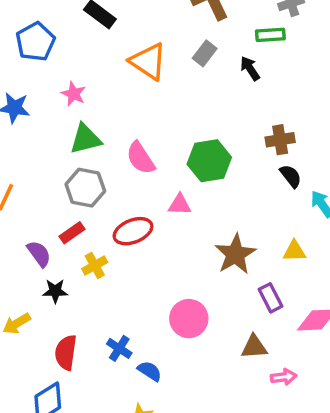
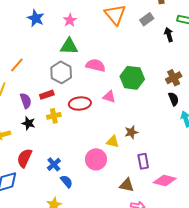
brown cross: (280, 140) -> (174, 78), turned -35
pink semicircle: (140, 158) -> (96, 65), turned 120
yellow triangle: (294, 251) -> (113, 142), moved
brown star: (235, 254) -> (131, 132), size x0.6

